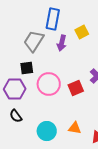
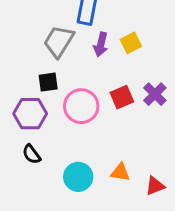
yellow square: (82, 32) -> (131, 43), moved
red square: (76, 88) -> (122, 97), moved

